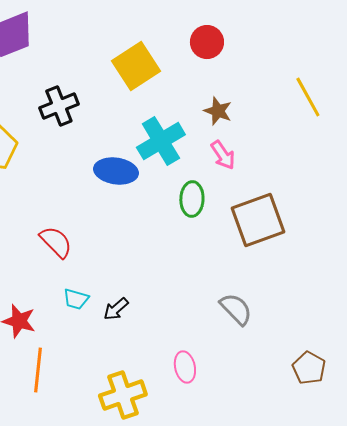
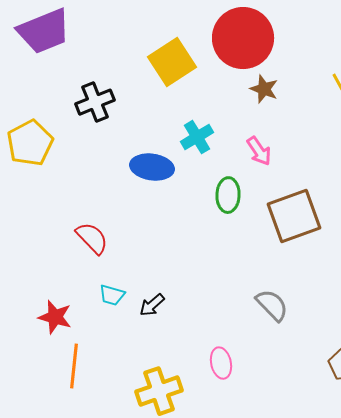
red circle: (207, 42) -> (243, 38), size x1.8
brown star: (218, 111) -> (264, 89), moved
cyan cross: (161, 141) -> (197, 137), size x0.7

